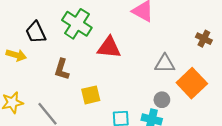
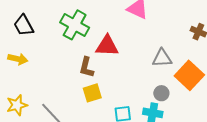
black trapezoid: (36, 32) -> (23, 25), moved
brown L-shape: (62, 69) -> (86, 67), moved

